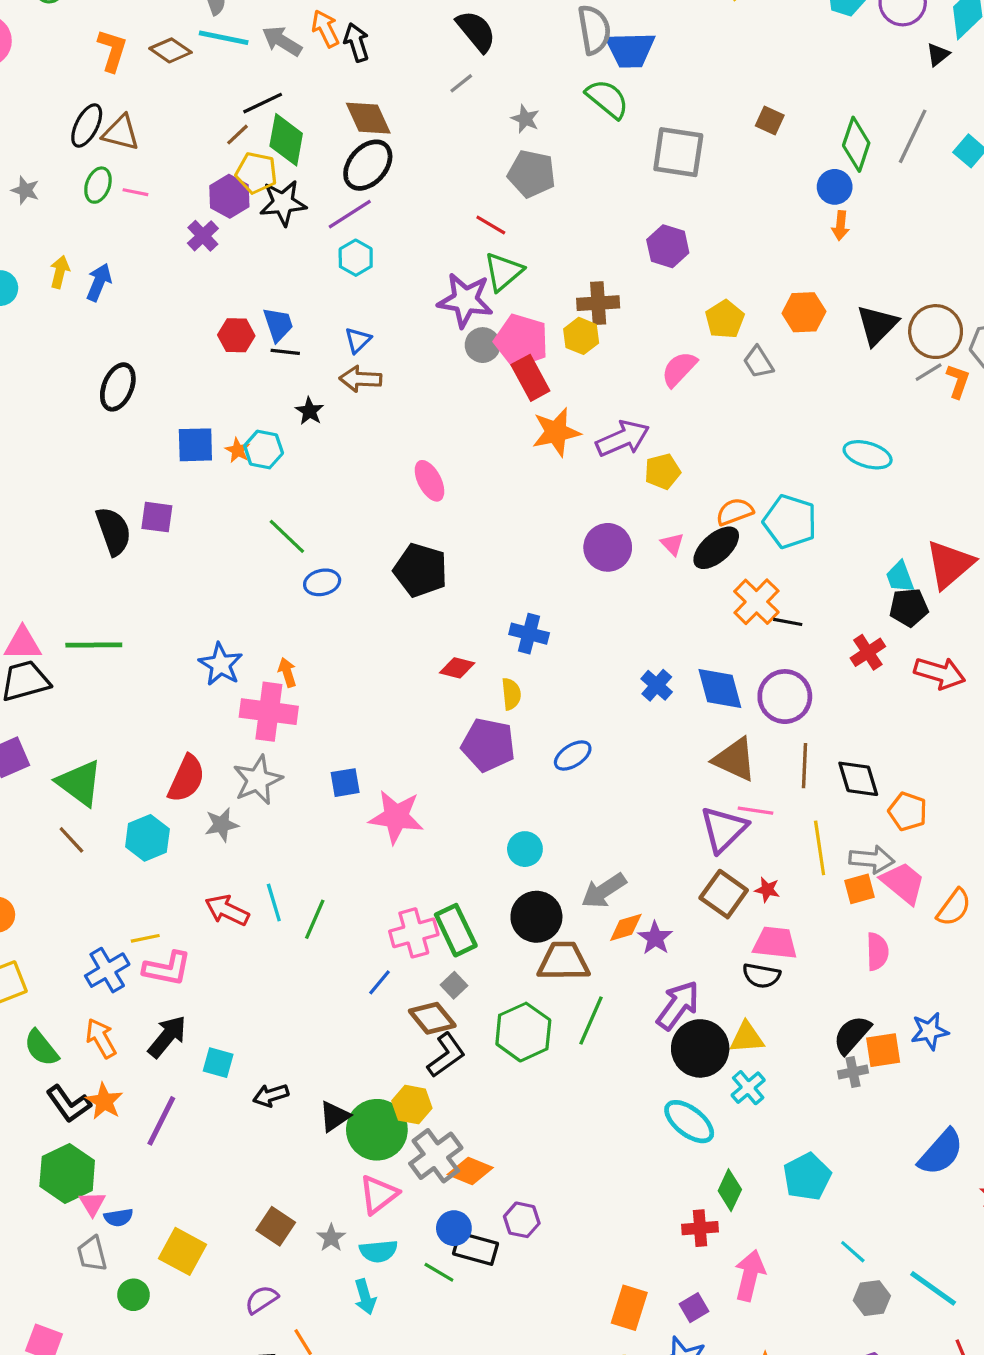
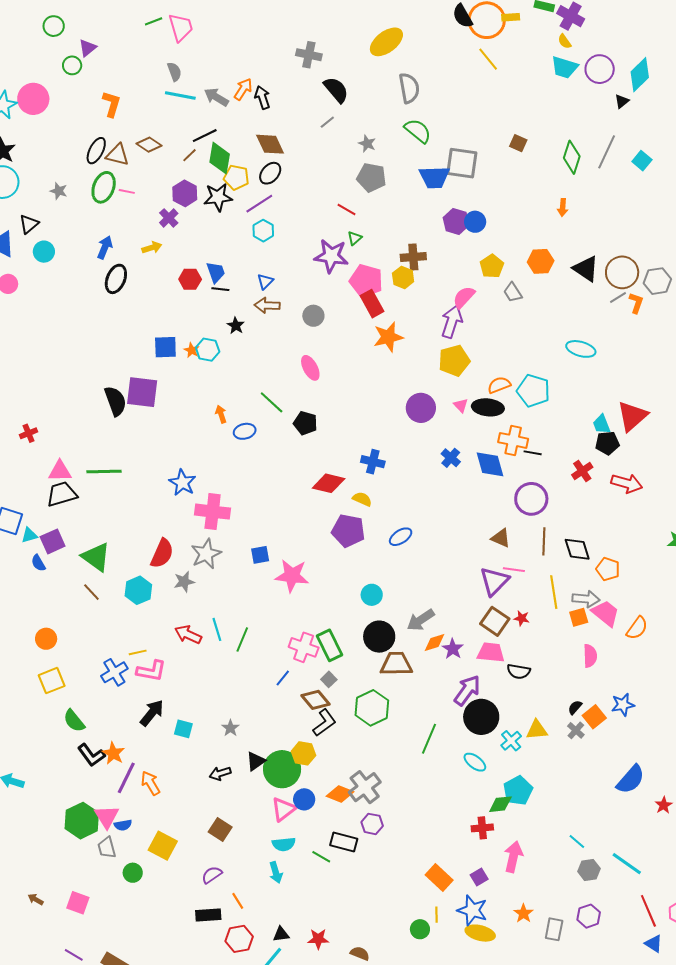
orange arrow: (325, 29) -> (243, 89), turned 60
brown diamond: (171, 50) -> (149, 145), moved
blue trapezoid: (630, 50) -> (434, 177), moved
black ellipse: (368, 165) -> (270, 173), size x0.7
yellow pentagon: (256, 173) -> (236, 177), moved
green ellipse: (98, 185) -> (104, 187), size x1.4
blue circle: (835, 187) -> (475, 222), moved
yellow arrow: (60, 272) -> (152, 248), moved, turned 60
green triangle: (503, 272) -> (355, 238), size x0.6
black triangle: (877, 325) -> (586, 269), turned -40
gray circle: (483, 345) -> (313, 316), moved
black ellipse: (118, 387) -> (116, 279), moved
purple arrow: (623, 439) -> (452, 322), moved, turned -48
yellow pentagon: (662, 471) -> (454, 361), size x1.4
purple square: (157, 517) -> (142, 392), size x1.6
green line: (287, 536) -> (272, 402), moved
black ellipse: (716, 548) -> (488, 407), turned 48
black pentagon: (421, 570) -> (305, 423), size x0.7
orange cross: (756, 602) -> (513, 440), turned -32
red diamond: (457, 668) -> (329, 483), size x1.5
orange arrow: (287, 672) -> (221, 414), moved
blue cross: (657, 685) -> (451, 458), moved
blue diamond: (720, 689) -> (490, 464), moved
yellow semicircle: (511, 694) -> (362, 499), turned -60
brown triangle: (735, 759) -> (501, 538), size x0.7
pink cross: (414, 933) -> (304, 647), turned 36
pink trapezoid: (775, 943) -> (491, 652), moved
green line: (591, 1021) -> (429, 739), moved
black semicircle: (852, 1035) -> (575, 707), size x0.6
orange arrow: (101, 1038) -> (150, 783), moved
yellow triangle: (747, 1038) -> (537, 730), moved
orange square: (883, 1050) -> (594, 717), turned -30
gray cross: (853, 1072) -> (576, 730), turned -36
black arrow: (271, 1095) -> (220, 773), moved
purple line: (161, 1121) -> (126, 778), moved
cyan ellipse: (689, 1122) -> (475, 762), size x0.7
gray cross: (436, 1156) -> (365, 787), moved
green hexagon: (67, 1173) -> (82, 821), moved
cyan pentagon: (807, 1177) -> (518, 791), moved
green diamond: (730, 1190) -> (500, 804), turned 60
pink triangle: (92, 1204) -> (107, 817), size x1.5
blue circle: (454, 1228) -> (304, 799), moved
gray star: (331, 1238) -> (230, 728), moved
orange rectangle: (629, 1308) -> (439, 878), turned -64

